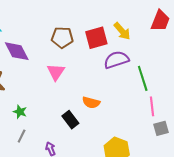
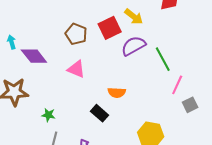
brown pentagon: (62, 37) -> (76, 34), turned 30
pink triangle: (56, 72) -> (76, 69), turned -30
pink line: (152, 106) -> (177, 85), turned 42

